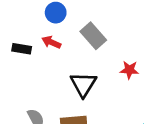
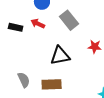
black triangle: (83, 84) -> (60, 56), turned 45

